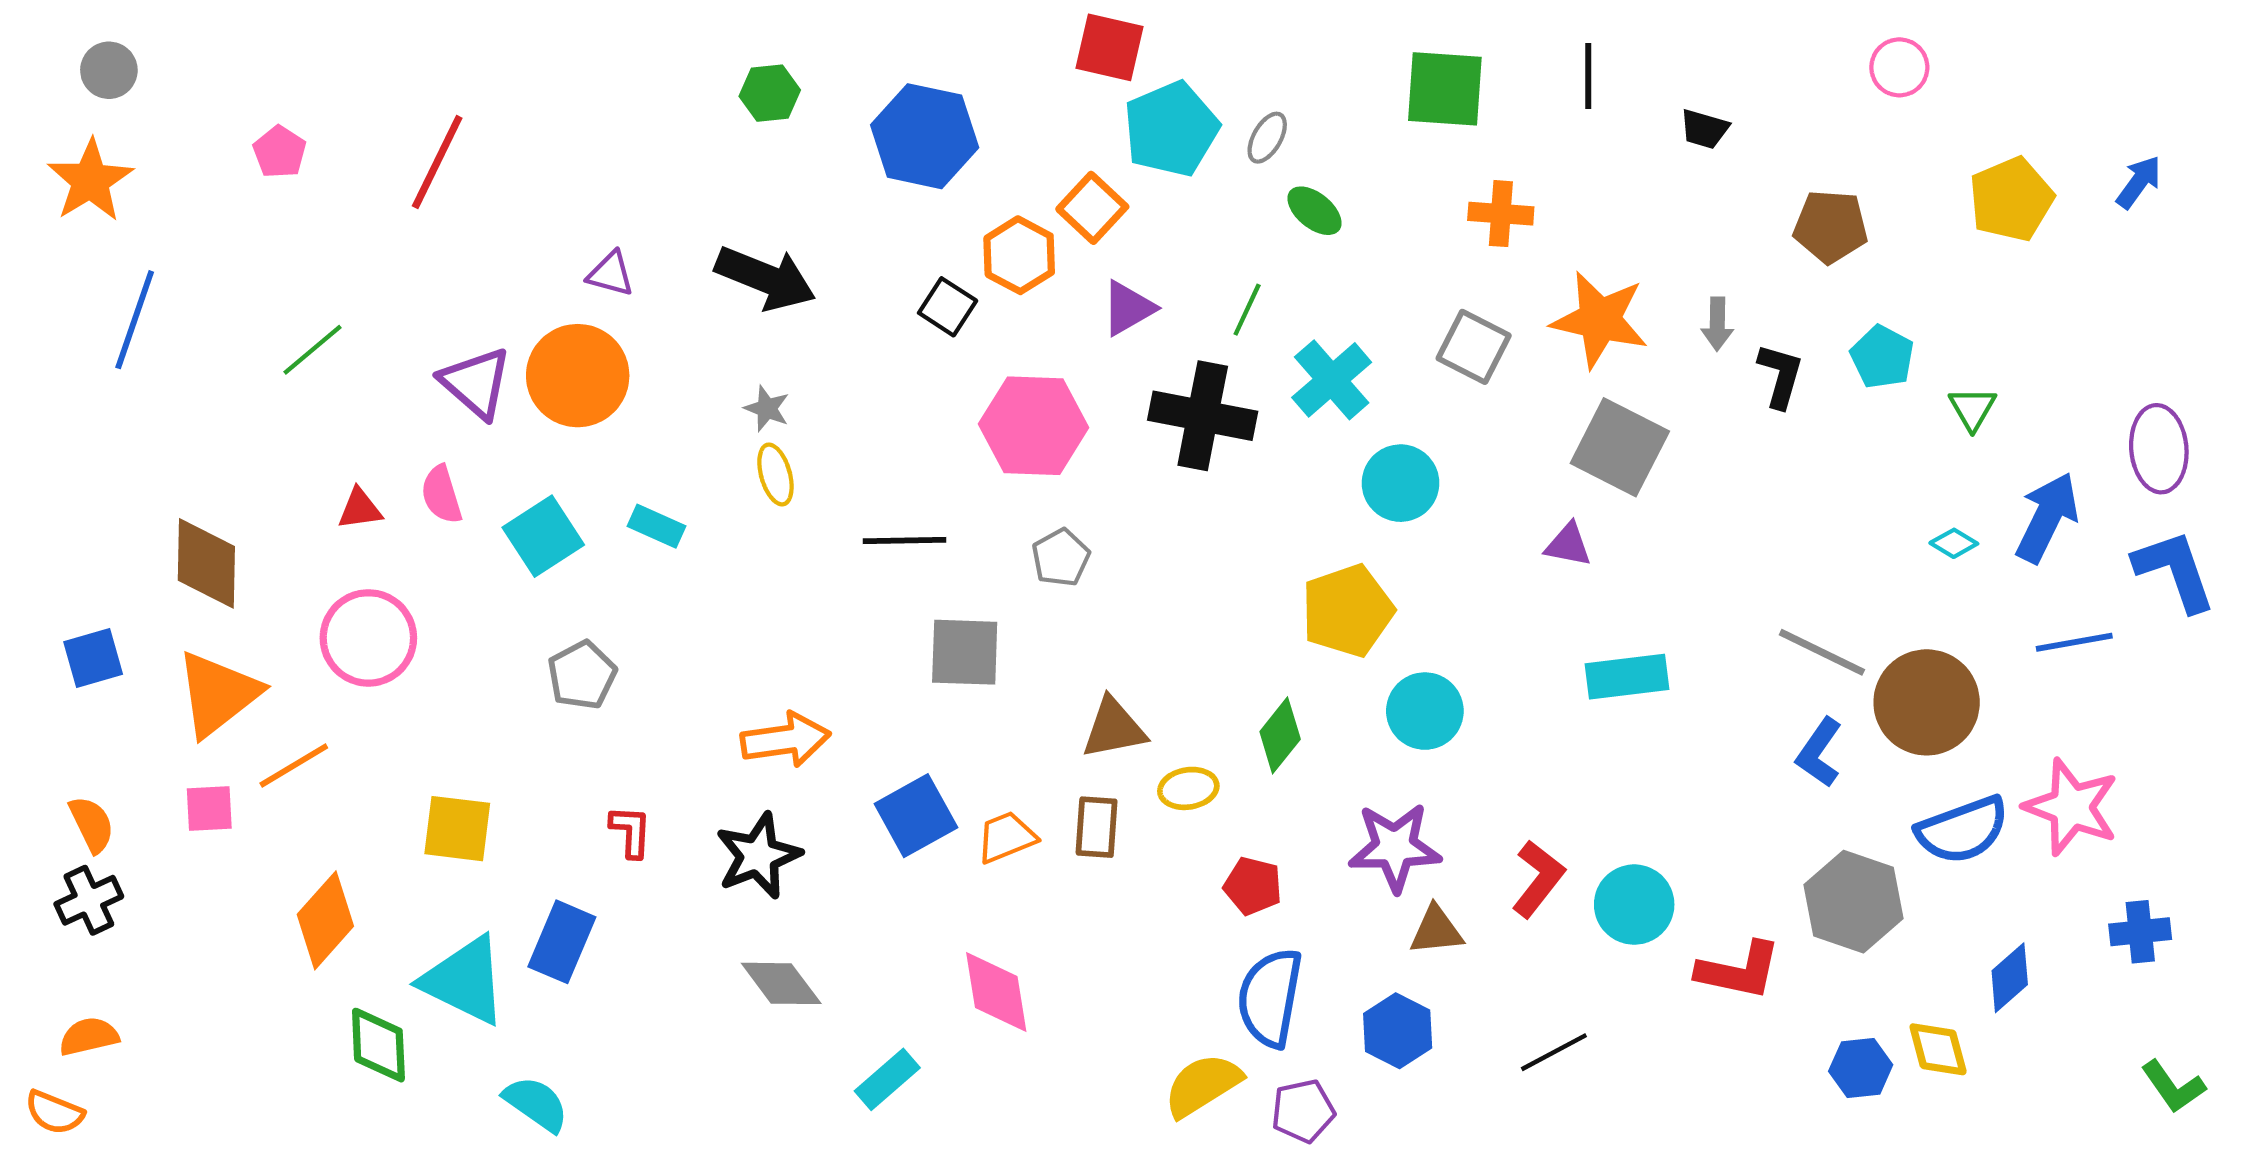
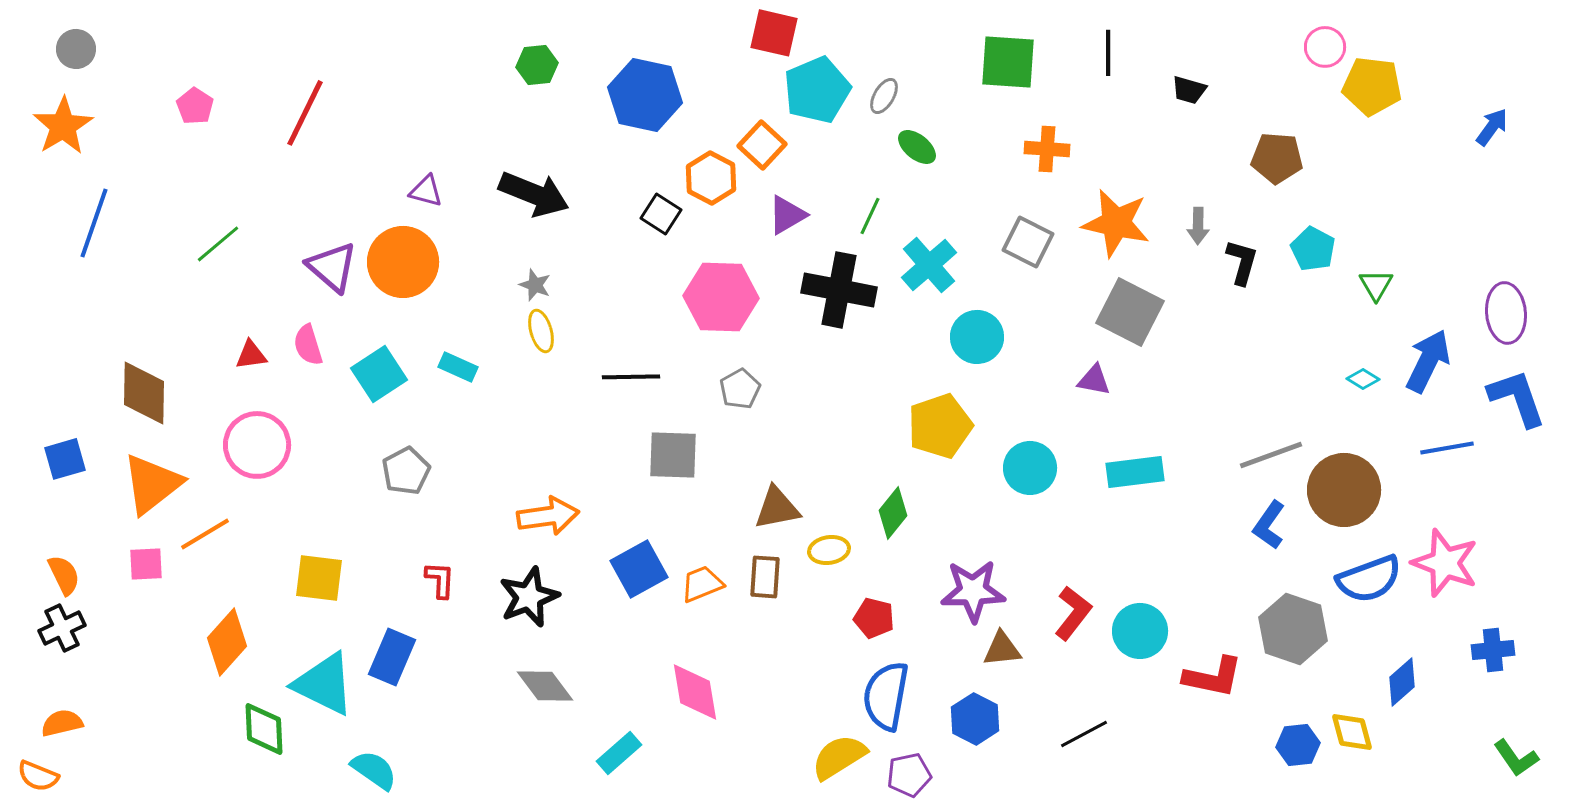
yellow pentagon: (2011, 199) -> (1372, 86), moved, turned 30
gray line: (1822, 652) -> (1271, 455), turned -46
cyan circle: (1425, 711) -> (1030, 468), moved

